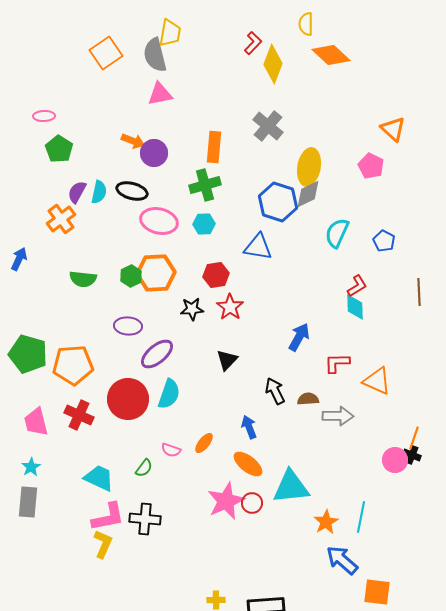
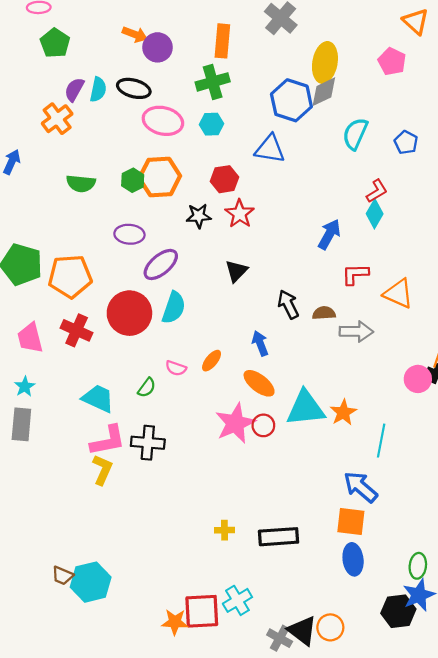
cyan diamond: (355, 307) -> (375, 214), turned 32
blue arrow: (299, 337) -> (329, 234), moved
orange star: (326, 522) -> (343, 412), moved
orange square: (377, 592) -> (351, 522), moved

